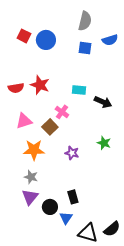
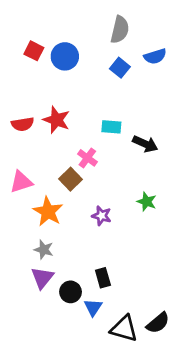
blue square: (85, 48) -> (120, 68), turned 32
pink triangle: (24, 121) -> (21, 182), moved
orange star: (34, 150) -> (48, 212), turned 30

